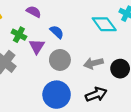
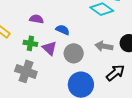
gray arrow: (93, 63) -> (104, 46), turned 42

